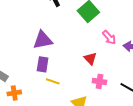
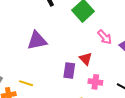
purple rectangle: (43, 64) -> (69, 71), moved
yellow line: (53, 81) -> (26, 83), moved

